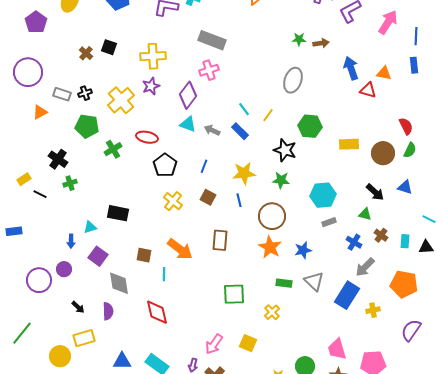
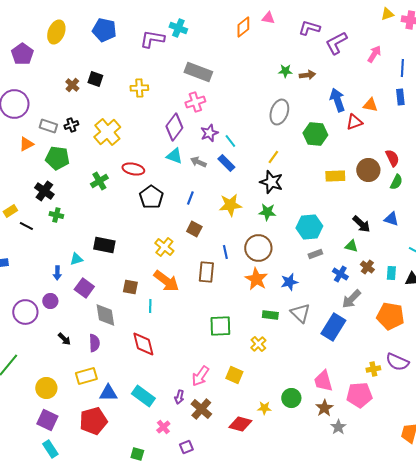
pink arrow: (388, 22) -> (374, 54), size x0.7
yellow cross: (153, 56) -> (139, 88), size x0.7
purple star: (151, 86) -> (209, 133), moved
red triangle: (368, 90) -> (354, 122), turned -36
yellow line: (268, 115) -> (273, 157), moved
green pentagon: (87, 126) -> (57, 158), moved
green hexagon: (310, 126) -> (315, 134), moved
brown circle: (383, 153) -> (368, 170), moved
green cross: (70, 183) -> (56, 215), turned 32
blue line: (239, 200) -> (225, 252), moved
yellow cross: (173, 201) -> (164, 247), moved
yellow cross: (373, 310) -> (373, 369), moved
purple semicircle: (411, 330) -> (397, 362), turned -100
yellow rectangle: (84, 338) -> (86, 376), moved

